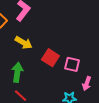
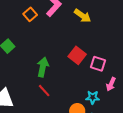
yellow arrow: (24, 43) -> (83, 16), moved

